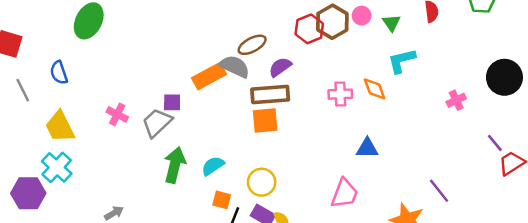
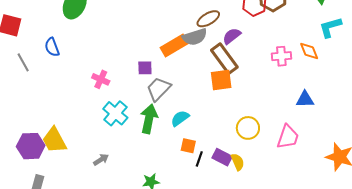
gray semicircle: (235, 66) -> (195, 37), turned 140
brown rectangle: (270, 94) -> (224, 59), turned 60
gray trapezoid: (157, 123) -> (159, 89), moved
yellow trapezoid: (60, 127) -> (54, 140), moved
cyan cross: (57, 167) -> (115, 113), moved
yellow circle: (262, 182) -> (248, 128), moved

